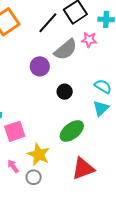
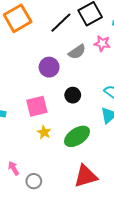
gray semicircle: (66, 50) -> (77, 52), size x0.7
pink square: (15, 131) -> (37, 106), moved
yellow star: (39, 154) -> (44, 132), moved, size x0.6

